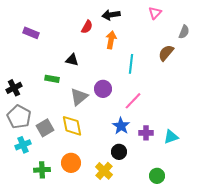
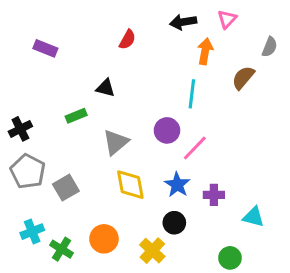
black arrow: (111, 15) -> (183, 22), moved
orange arrow: (111, 40) -> (205, 51), moved
green rectangle: (52, 79) -> (76, 116), turned -32
purple circle: (103, 89) -> (167, 130), moved
yellow diamond: (72, 126) -> (130, 185), moved
cyan triangle: (171, 137) -> (253, 217), moved, turned 35
cyan cross: (23, 145) -> (32, 232), moved
green cross: (42, 170) -> (61, 249), turned 35

